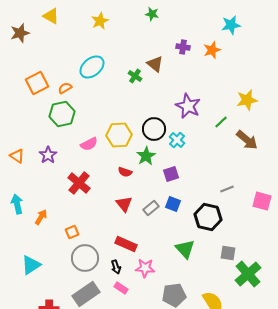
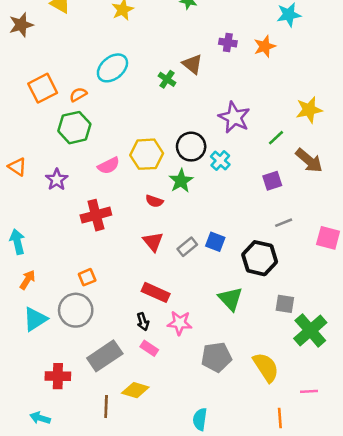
orange triangle: (17, 156) -> (17, 167), moved
purple square: (171, 174) -> (272, 181), moved
red cross: (79, 183) -> (96, 215), turned 35
orange arrow: (41, 217) -> (27, 280), moved
gray circle: (85, 258) -> (76, 310), moved

